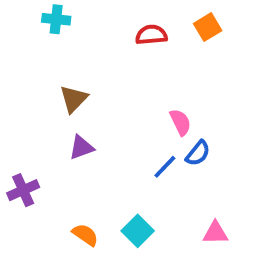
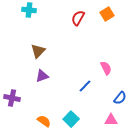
red semicircle: (151, 35) -> (78, 18), turned -56
pink semicircle: (180, 122) -> (106, 68), moved
blue semicircle: (198, 153) -> (120, 98), moved
purple cross: (23, 190) -> (12, 98), turned 35

